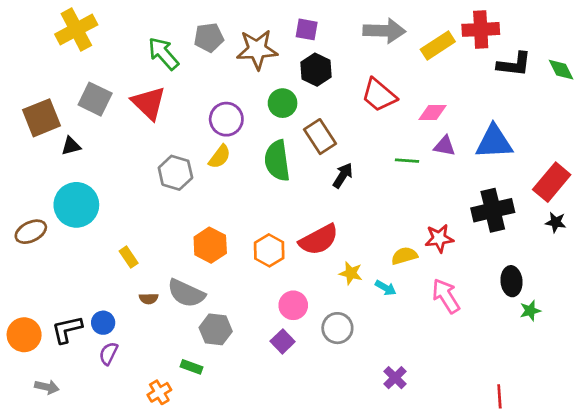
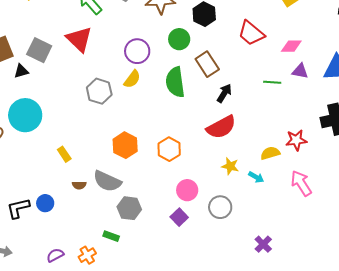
gray square: (95, 99) -> (39, 50), moved
red semicircle: (319, 240) -> (221, 127), moved
purple semicircle: (108, 353) -> (55, 255), moved, turned 36

